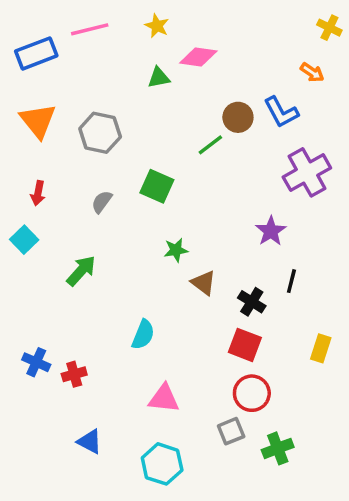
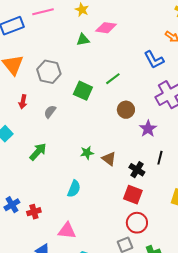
brown circle: (238, 117) -> (126, 110), moved
green square: (157, 186) -> (83, 91), moved
red arrow: (38, 193) -> (23, 102), moved
green star: (176, 250) -> (87, 153), moved
blue cross: (36, 362) -> (12, 205), turned 35
pink triangle: (164, 398) -> (67, 231), moved

